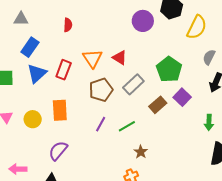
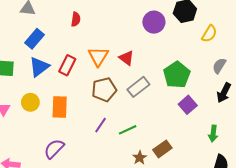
yellow semicircle: (197, 27) -> (209, 34), size x0.7
brown rectangle: (158, 105) -> (162, 149), moved
yellow circle: (33, 119) -> (30, 102), moved

